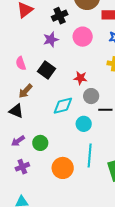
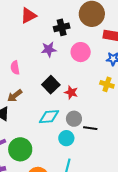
black square: (47, 70) -> (51, 85), moved
gray circle: (91, 96) -> (74, 119), moved
green circle: (40, 143) -> (20, 149), size x1.5

